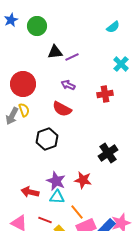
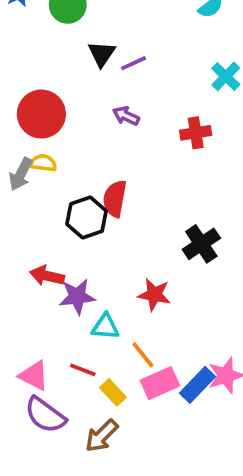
black triangle: (55, 52) -> (102, 54), turned -49
red semicircle: (62, 109) -> (115, 199), moved, turned 72
yellow semicircle: (24, 110) -> (43, 163), turned -64
purple star: (56, 181) -> (77, 297), moved, turned -30
red arrow: (30, 192) -> (47, 276), moved

